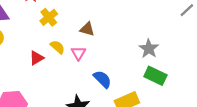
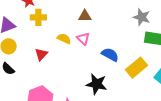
yellow cross: (49, 17) -> (38, 17), moved, turned -35
red triangle: (37, 58) -> (41, 54), moved

